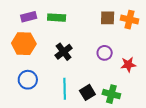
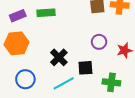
black cross: (64, 52) -> (59, 57), moved
cyan line: (65, 89) -> (64, 83), turned 70
black square: (87, 92) -> (85, 68), moved, turned 35

